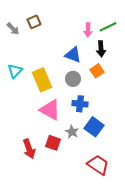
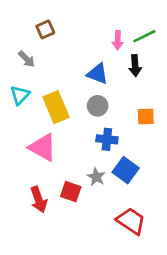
gray arrow: (13, 29) -> (27, 59), moved
orange square: (97, 71) -> (146, 117), moved, turned 32
pink triangle: (50, 110) -> (43, 147), moved

